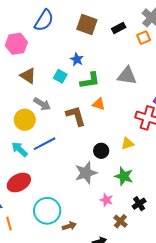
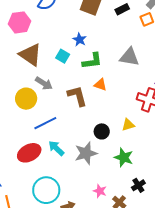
brown triangle: (28, 76) -> (30, 55), size x1.4
cyan arrow: (20, 149) -> (56, 148), moved
red ellipse: (19, 182) -> (29, 153), moved
pink star: (106, 200) -> (100, 191), moved

